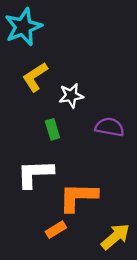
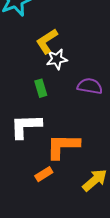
yellow L-shape: (35, 77) -> (47, 41), moved

